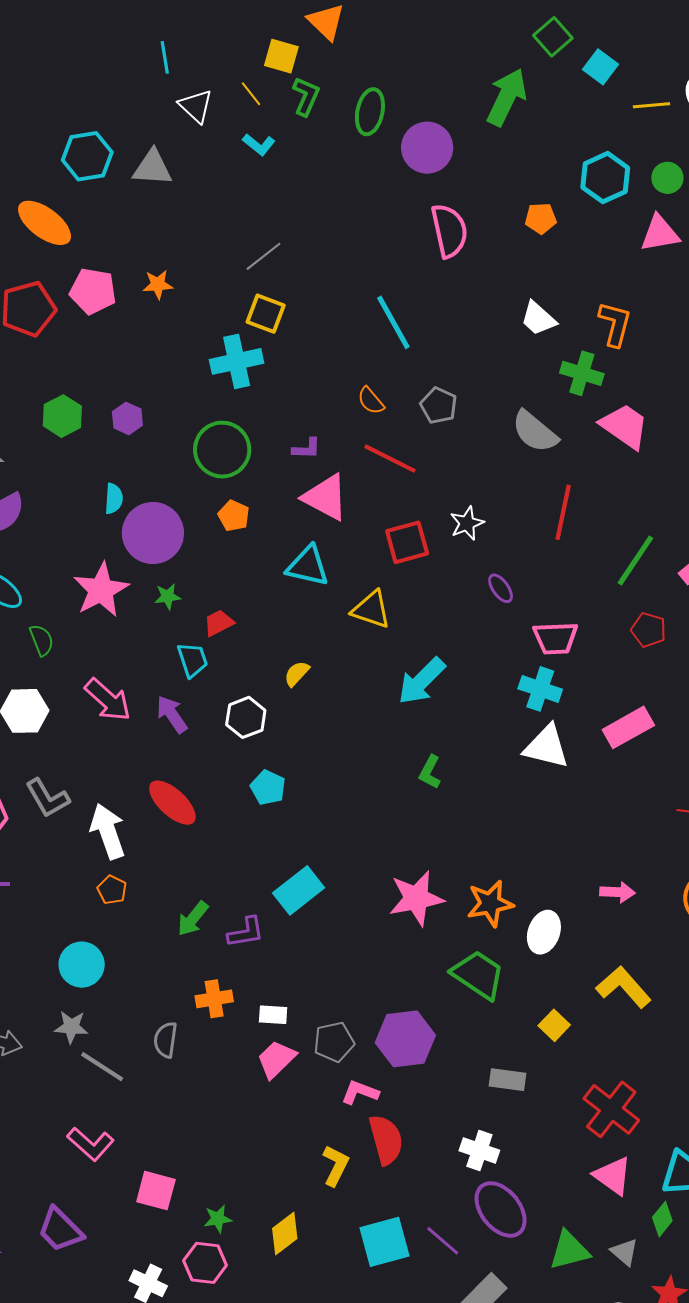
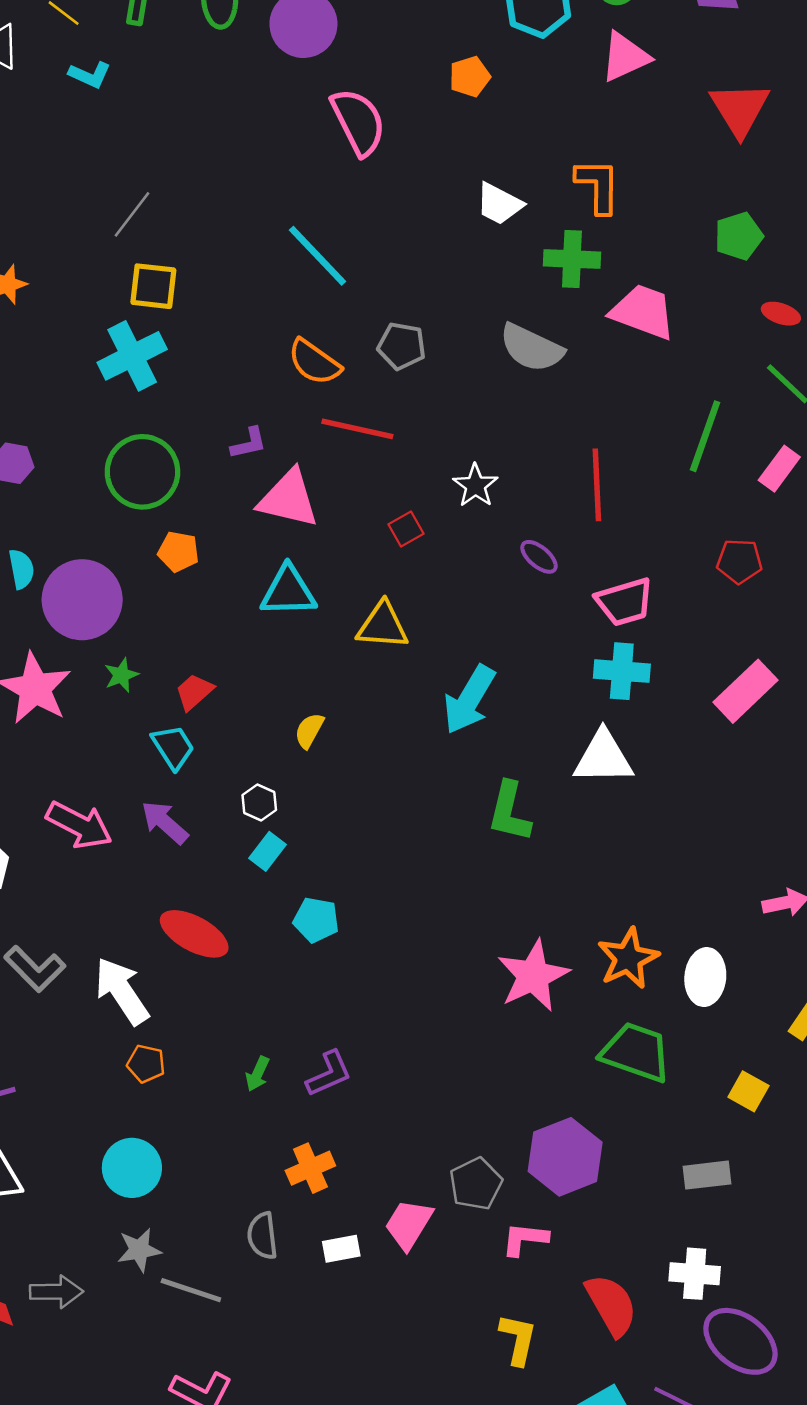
orange semicircle: (371, 401) -> (314, 362), size x1.4
red line: (563, 512) -> (597, 485), moved
red square: (407, 542) -> (406, 529), size x0.6
green line: (635, 560) -> (705, 436), moved
white hexagon: (246, 717) -> (259, 803), size x0.7
white triangle: (546, 747) -> (603, 758), moved
green L-shape: (430, 772) -> (509, 812), size x1.4
cyan pentagon: (268, 788) -> (316, 920), moved
cyan rectangle: (299, 890) -> (267, 851), moved, size x0.6
green arrow: (193, 919) -> (258, 1074), size x0.7
white rectangle: (273, 1015) -> (341, 1249), moved
red semicircle: (386, 1140) -> (611, 1305), moved

